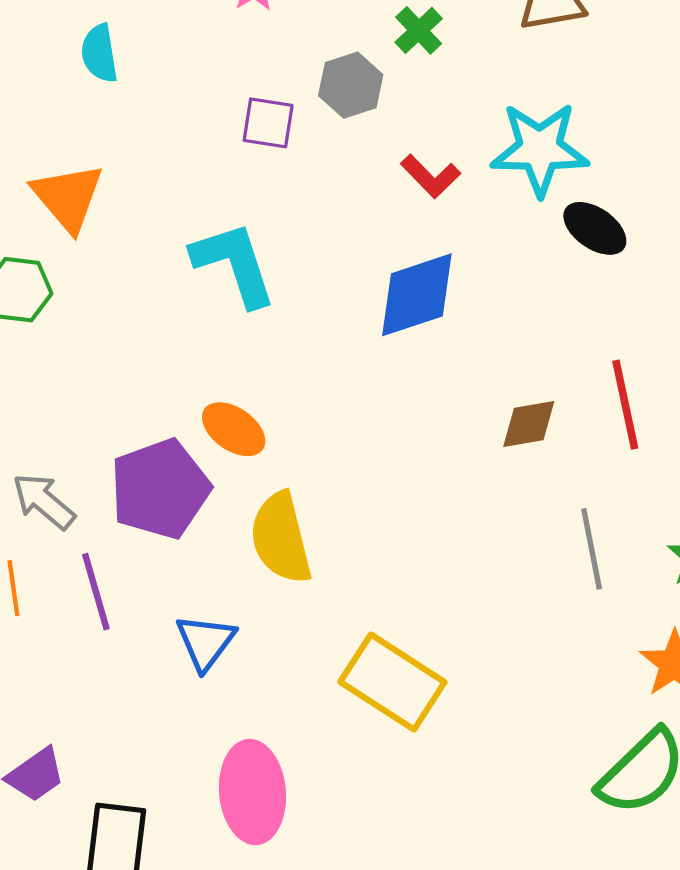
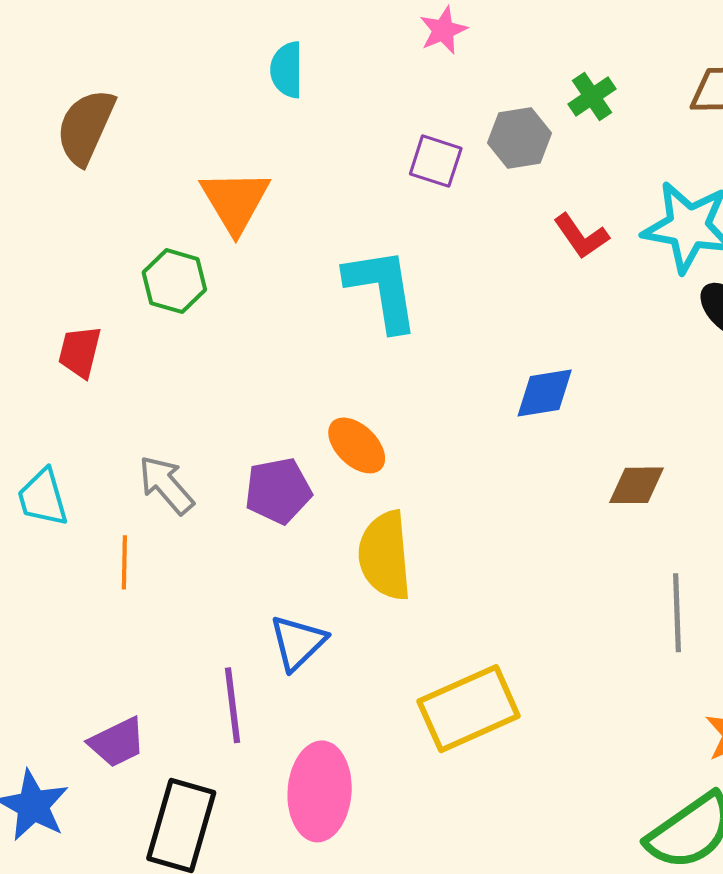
blue diamond: (417, 295) -> (545, 393), moved, size x0.7
purple pentagon: (160, 489) -> (278, 491), size x0.7
purple line: (96, 592) -> (233, 705), moved
yellow rectangle: (392, 682) -> (469, 709), turned -66

